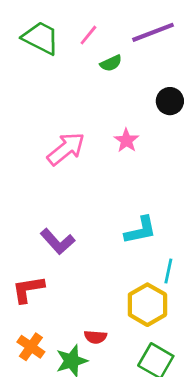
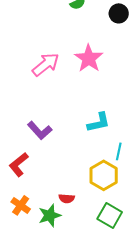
black circle: (170, 101) -> (119, 13), moved
pink star: (126, 140) -> (89, 58), size x1.6
red L-shape: (28, 289) -> (19, 164), turned -30

